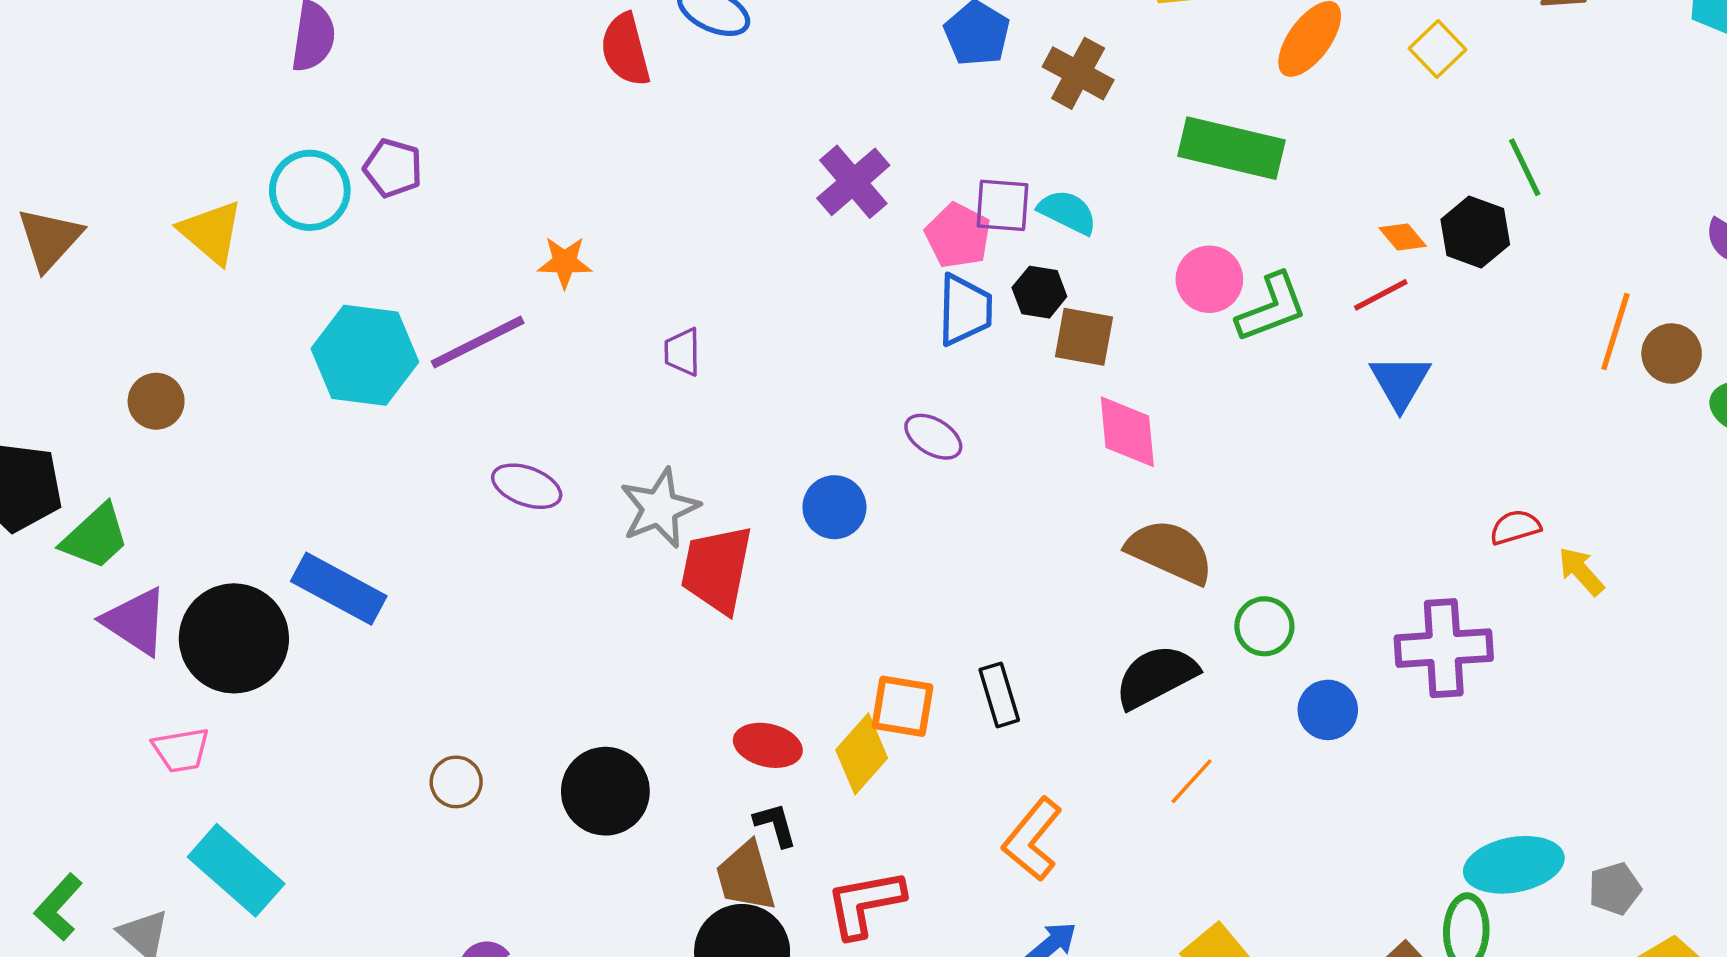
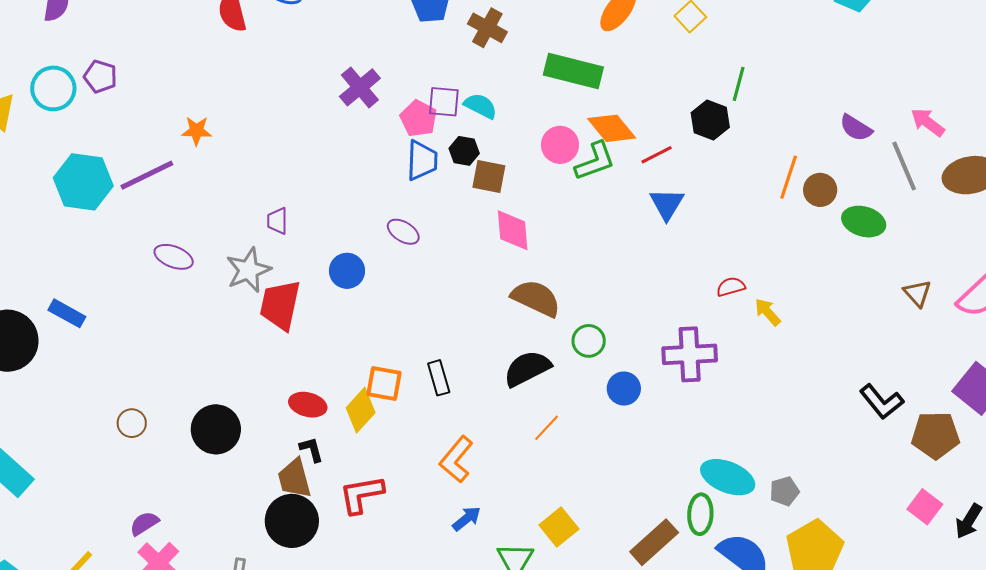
green line: (1525, 167) -> (739, 84), turned 40
orange diamond: (1403, 237) -> (612, 128), moved, size x1.8
purple trapezoid: (682, 352) -> (277, 221), moved
blue rectangle: (339, 589) -> (67, 313), size x0.7
cyan ellipse: (1514, 865) -> (728, 477), turned 32

